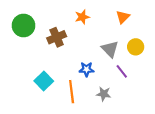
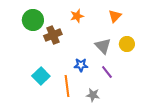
green circle: (23, 25) -> (33, 20), moved
purple line: (122, 71) -> (107, 72), moved
gray star: (104, 94) -> (93, 95), moved

